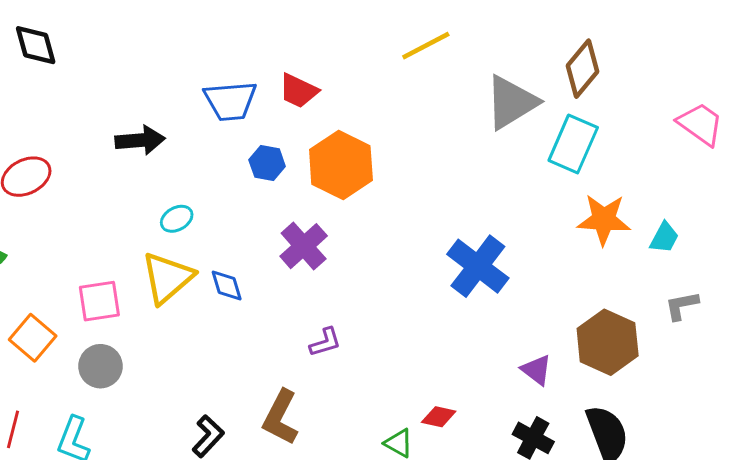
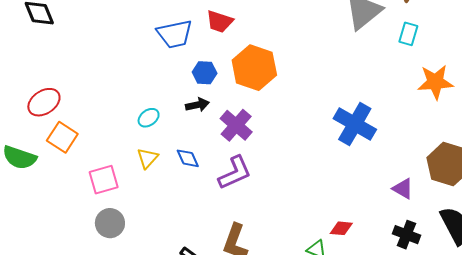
black arrow: (140, 140) -> (197, 105), moved, size x0.7
cyan rectangle: (573, 144) -> (408, 34), size x0.6
yellow triangle: (167, 278) -> (147, 158), size x0.6
orange square: (33, 338) -> (62, 137), moved
purple L-shape: (325, 342) -> (235, 173), moved, size x1.6

